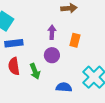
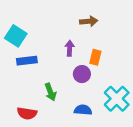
purple circle: (52, 55) -> (82, 74), moved
red semicircle: (14, 66) -> (27, 113), moved, turned -72

